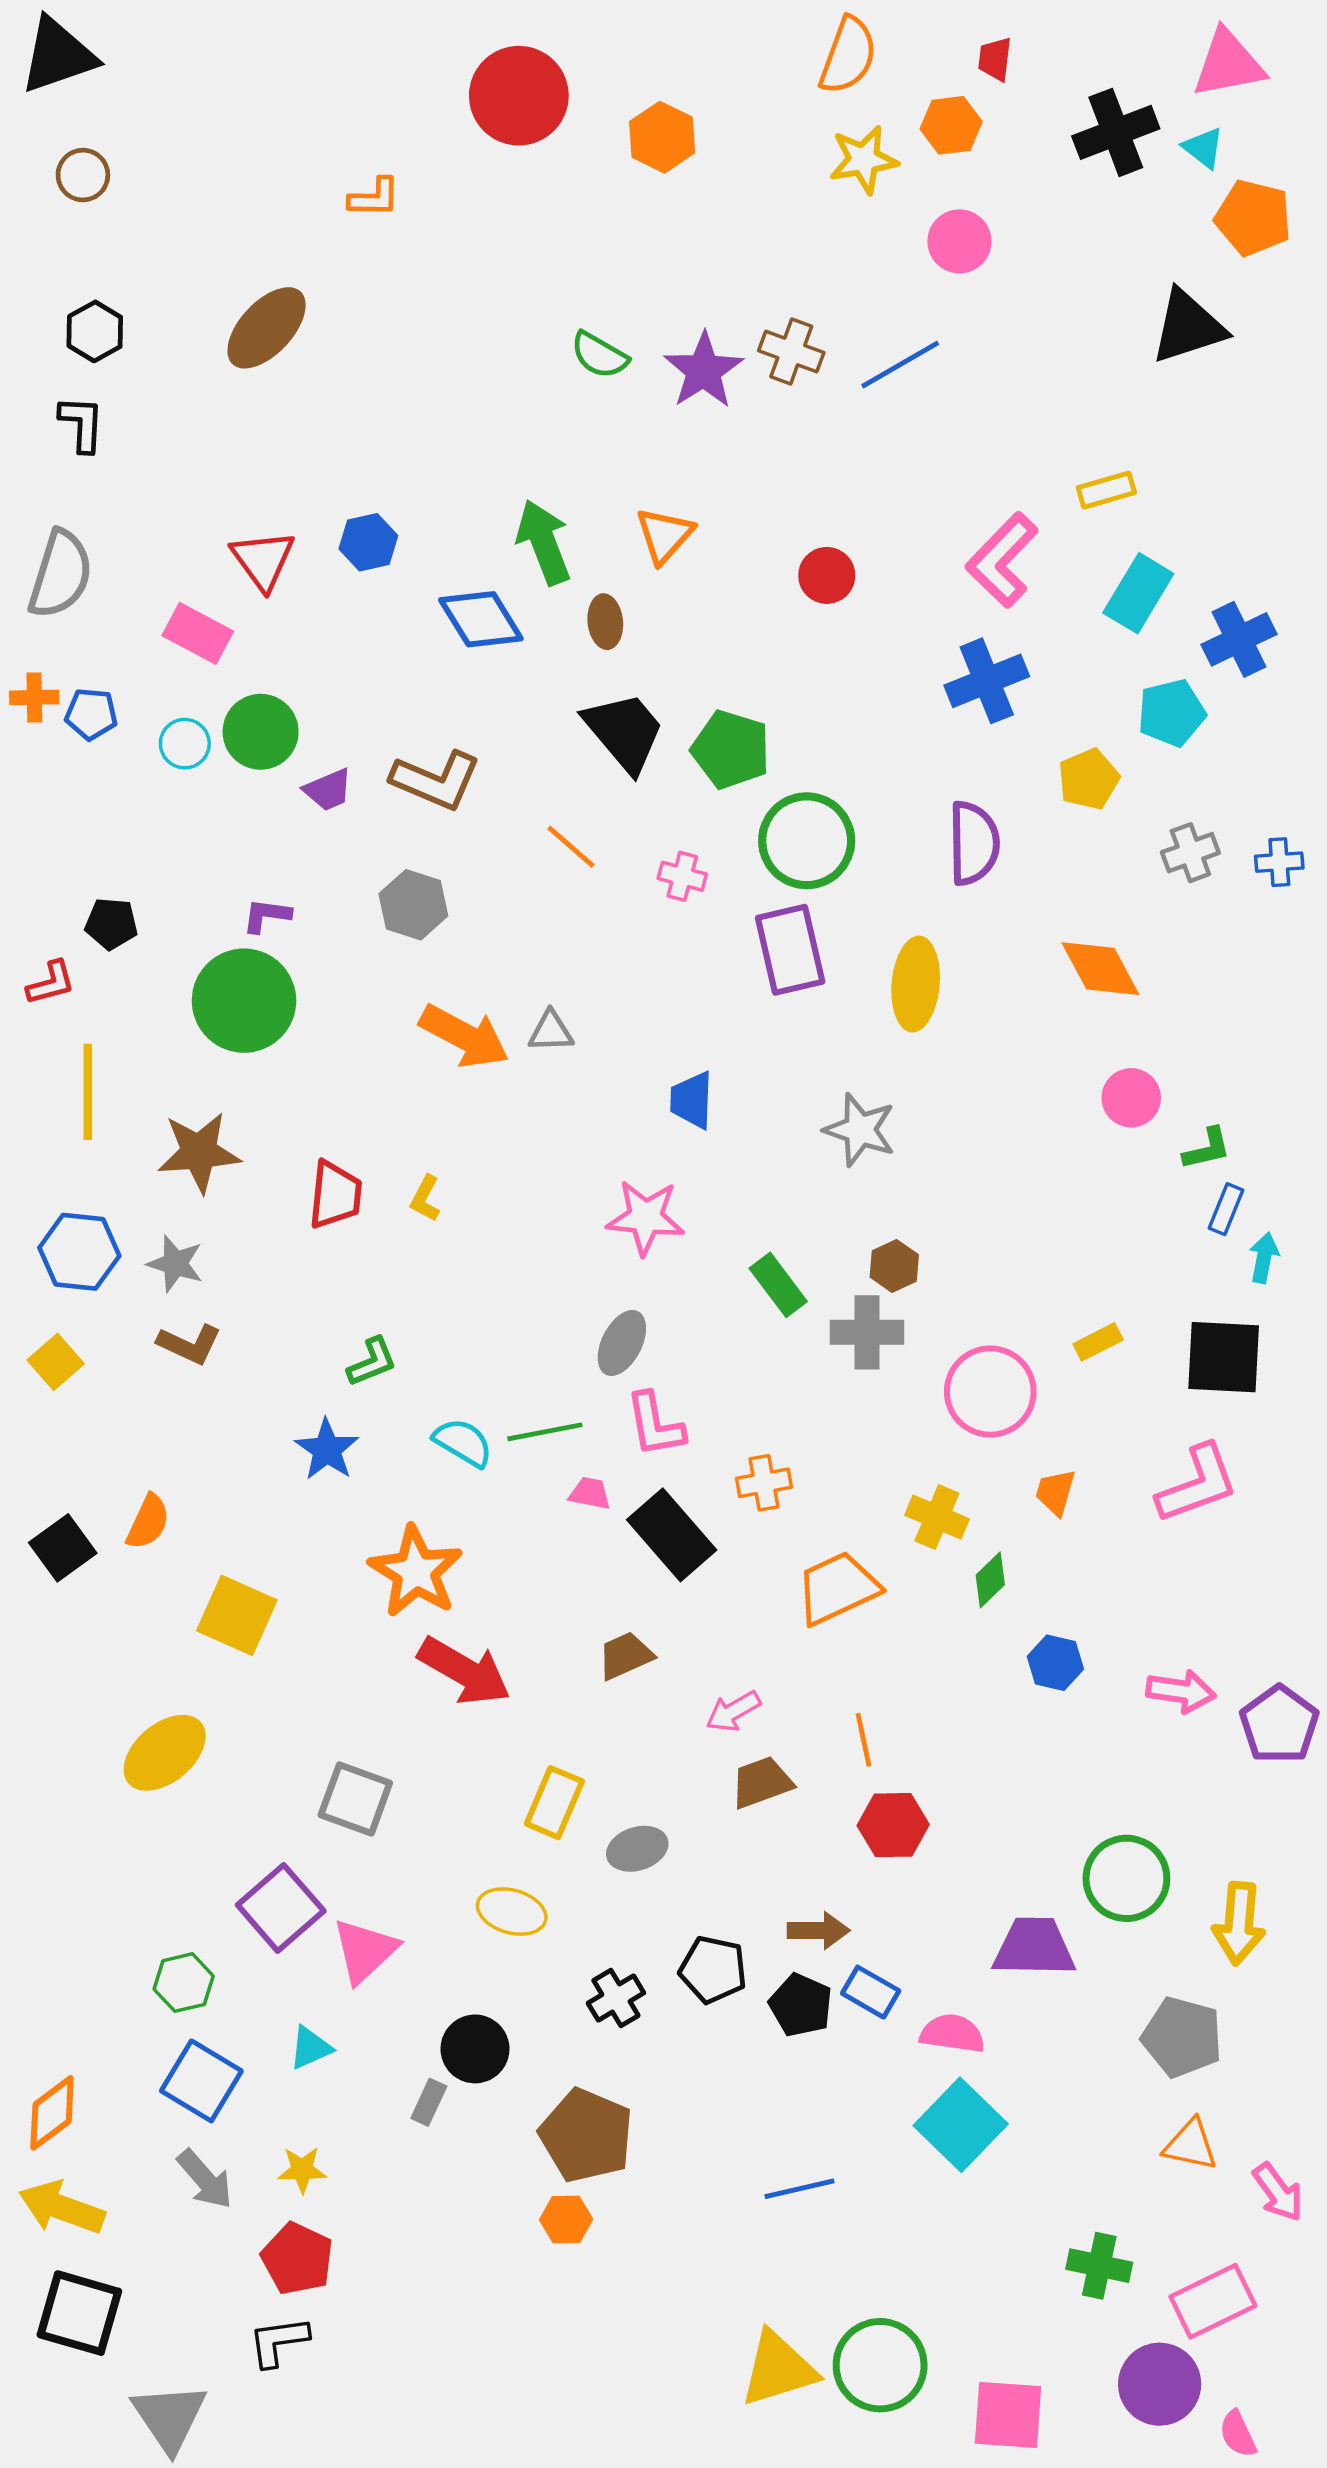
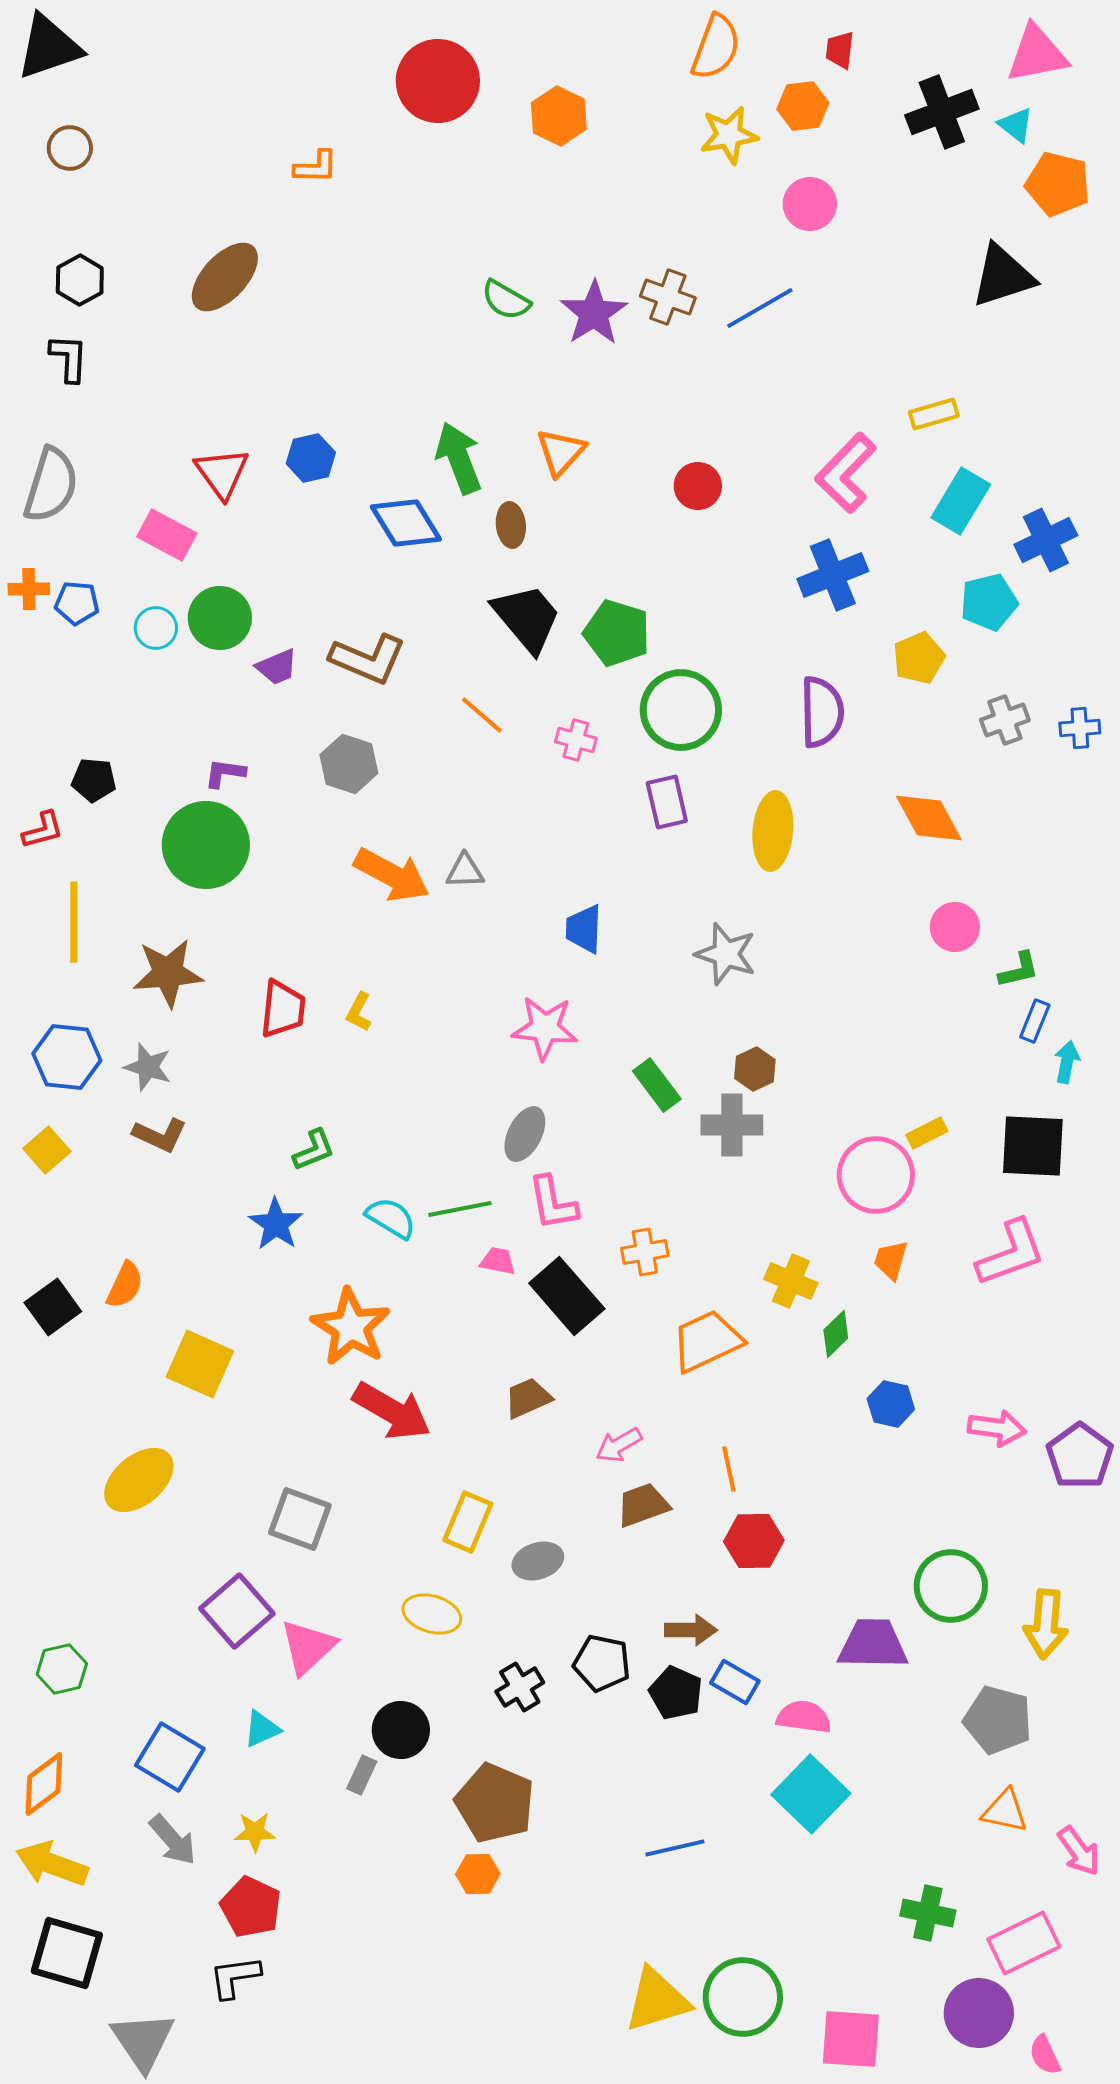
purple rectangle: (790, 950) -> (667, 802), size x0.7
pink circle: (990, 1392) -> (876, 1175), moved
green hexagon: (184, 1983) -> (62, 1669), moved

